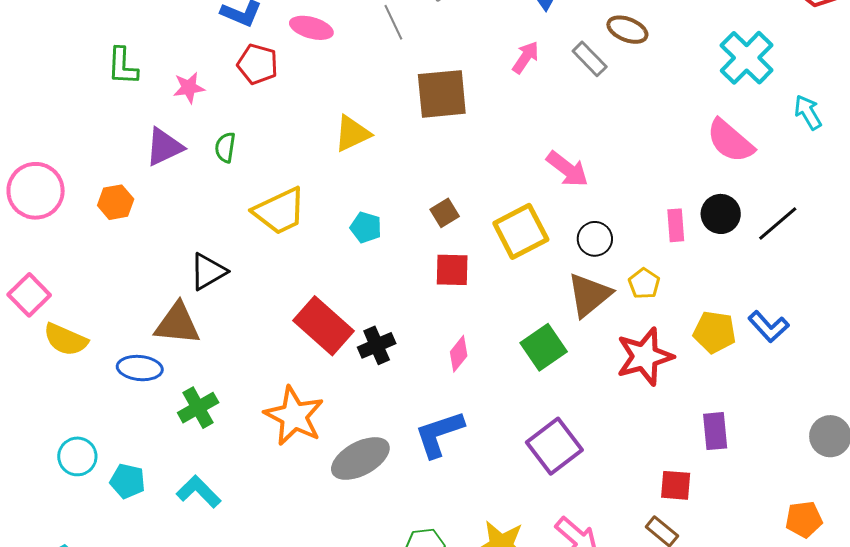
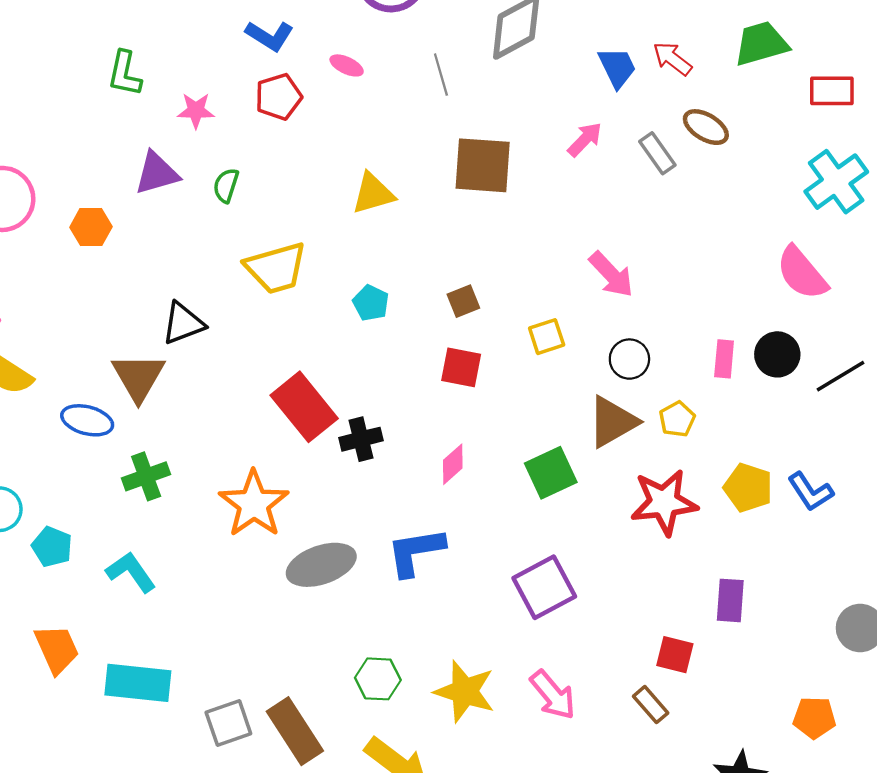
pink ellipse: (311, 28) -> (347, 65), size x0.7
red pentagon: (258, 64) -> (279, 97), turned 30
yellow square: (521, 231) -> (547, 337), size x0.6
brown triangle: (177, 324) -> (138, 377), turned 45

